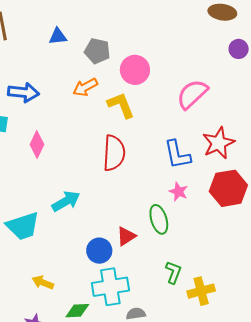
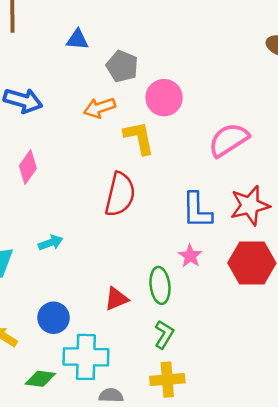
cyan arrow: (66, 201) -> (51, 243), size x0.7
blue circle: (99, 251) -> (54, 318), moved
green L-shape: (173, 272) -> (164, 334), moved
yellow cross: (201, 291) -> (167, 380), moved

